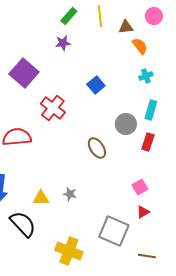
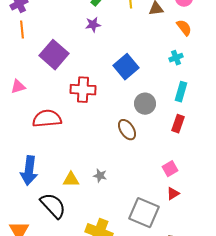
orange semicircle: (140, 46) -> (184, 28), moved
blue square: (96, 85) -> (126, 67), size x1.4
red cross: (53, 108) -> (83, 90), turned -35
gray circle: (126, 124) -> (145, 104), moved

